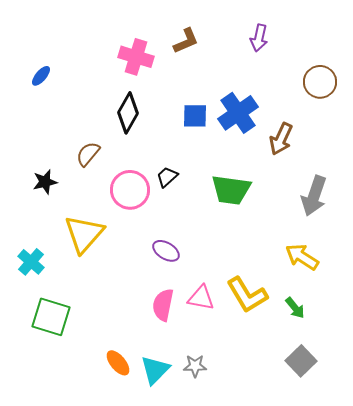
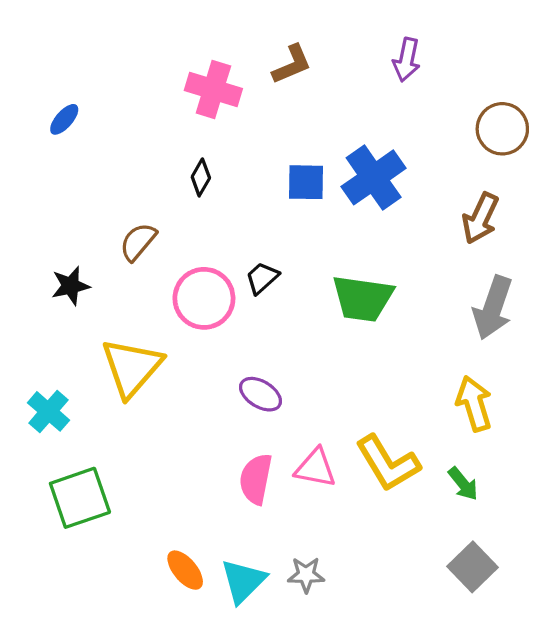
black diamond: (128, 113) -> (201, 177), size x0.6
brown arrow: (281, 139) -> (480, 218), moved
yellow arrow: (302, 257) -> (474, 404), turned 40
green square: (51, 317) -> (80, 498), turned -36

